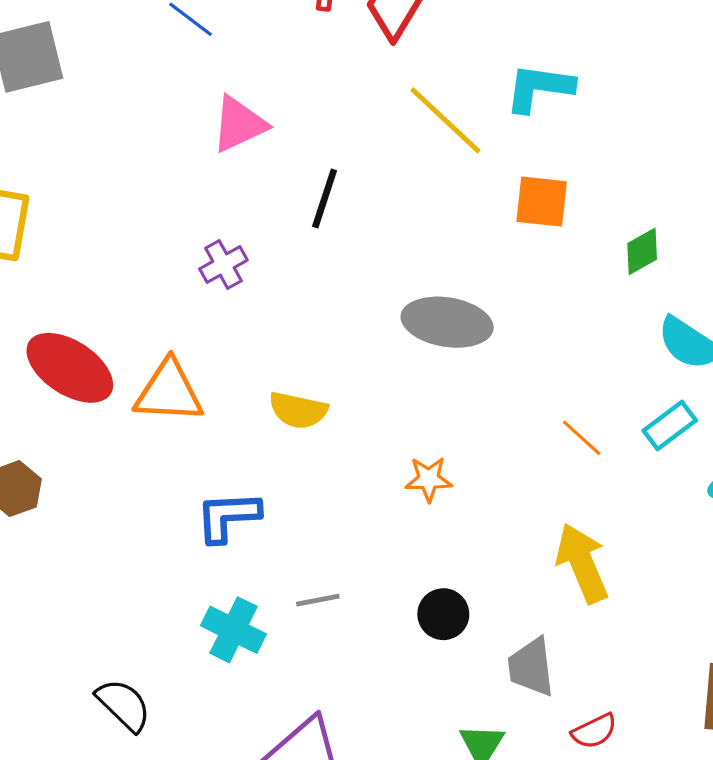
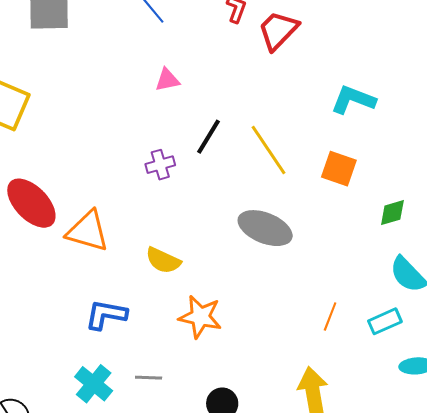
yellow line: (445, 120) -> (268, 150), moved
pink triangle: (239, 124) -> (167, 80), size x0.7
purple cross: (223, 265) -> (160, 165), moved
orange line: (582, 438) -> (330, 316), turned 56
orange star: (429, 479) -> (200, 317), moved, size x1.5

